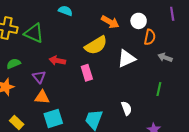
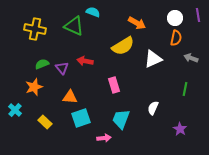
white circle: (139, 21) -> (175, 18), moved
green triangle: (34, 33) -> (74, 26), moved
pink rectangle: (87, 73) -> (114, 85), moved
purple triangle: (39, 77) -> (62, 68), moved
white semicircle: (126, 108) -> (153, 108), turned -136

